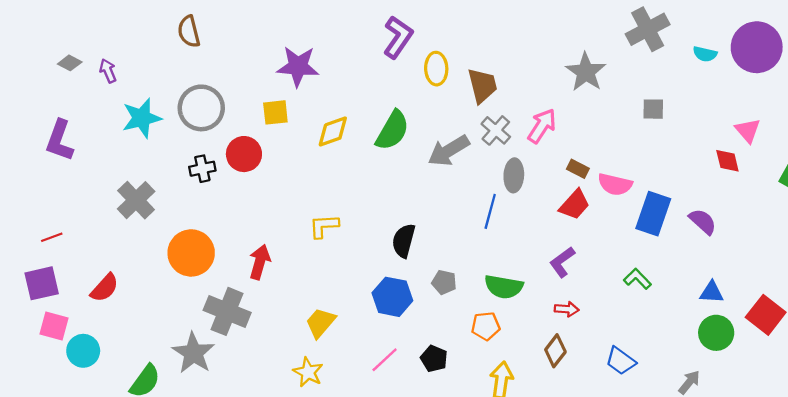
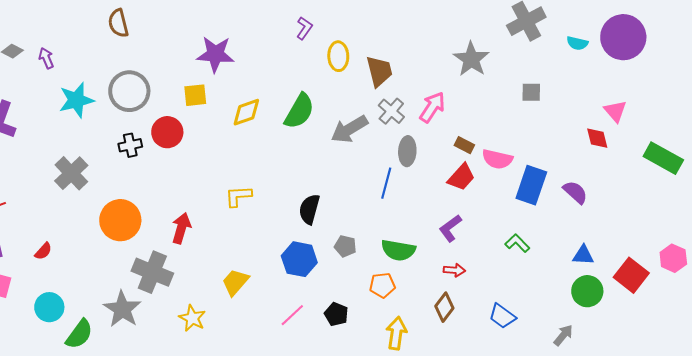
purple L-shape: (398, 37) -> (304, 28), size x0.6
red semicircle: (105, 288) -> (43, 251), size x0.7
cyan circle: (83, 351) -> (49, 307), moved
yellow star: (308, 372) -> (192, 318), moved

